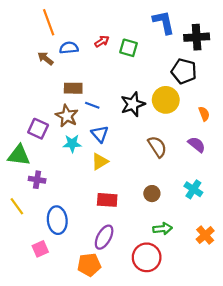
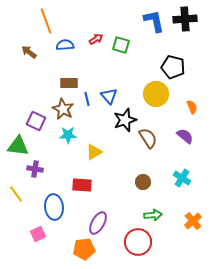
black cross: (197, 37) -> (185, 19), moved
brown arrow: (46, 58) -> (29, 52), moved
black star: (133, 104) -> (125, 120), moved
blue line: (92, 105) -> (87, 99), turned 56
blue triangle: (100, 134) -> (109, 96), moved
red rectangle: (107, 200) -> (82, 185), moved

